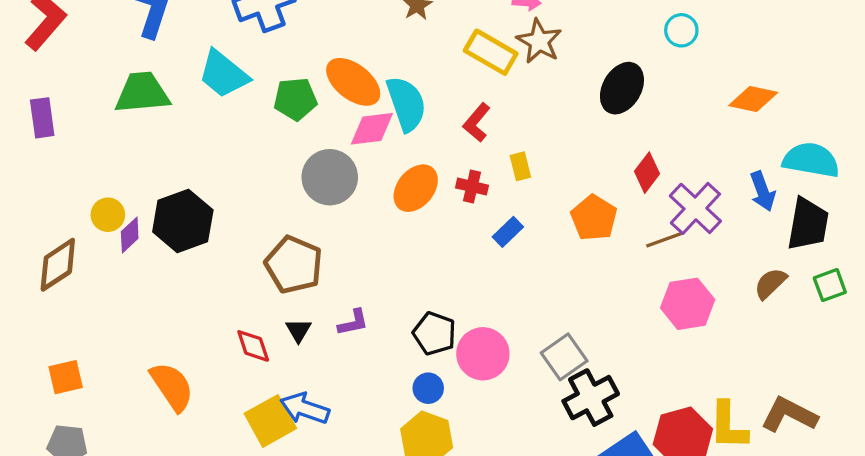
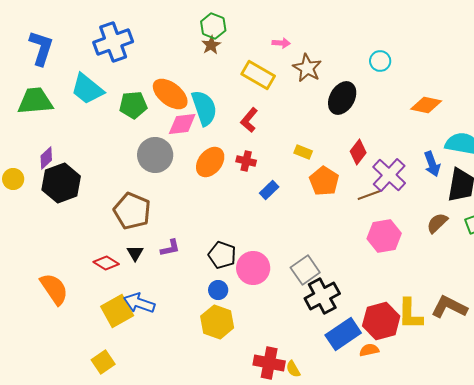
brown star: (539, 41) -> (307, 68), moved
yellow rectangle: (520, 166) -> (303, 152), moved, turned -54
purple diamond: (130, 235) -> (46, 158), moved
red diamond: (253, 346) -> (106, 263), turned -40

